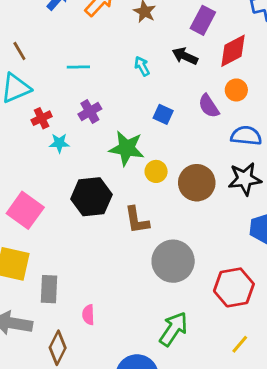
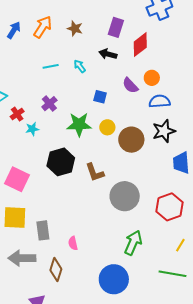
cyan line: (78, 67) -> (51, 66), moved
orange circle: (236, 90) -> (152, 78), moved
yellow circle: (156, 171) -> (107, 127), moved

